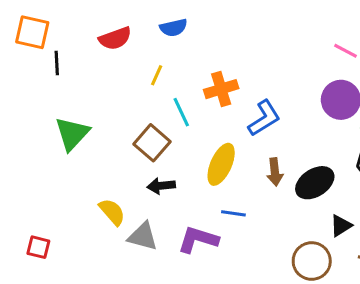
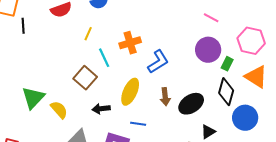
green triangle: (72, 134) -> (33, 98), moved
black arrow: (161, 186) -> (101, 109), moved
yellow semicircle: (112, 212) -> (59, 110), moved

